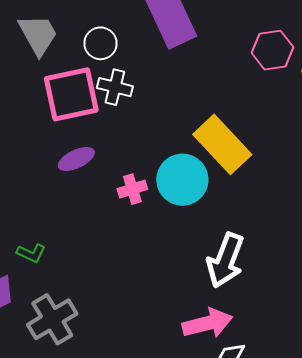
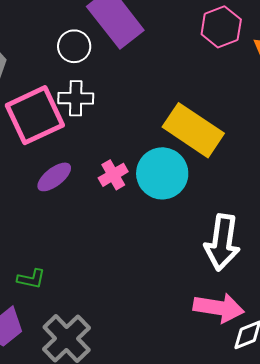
white circle: (100, 43) -> (74, 46), moved
pink cross: (132, 189) -> (113, 175), moved
pink arrow: (207, 323) -> (219, 308), turned 36

